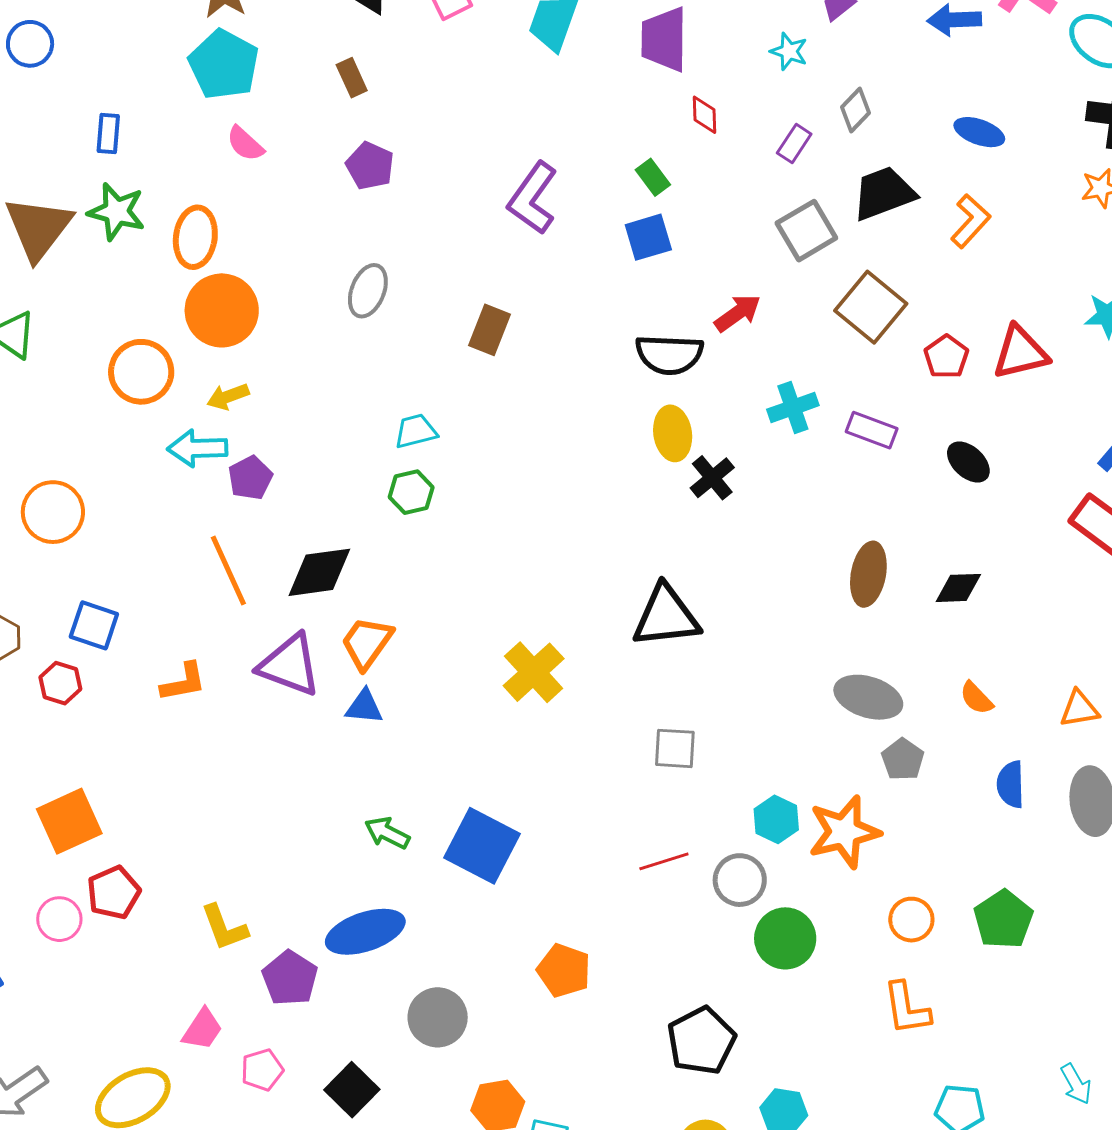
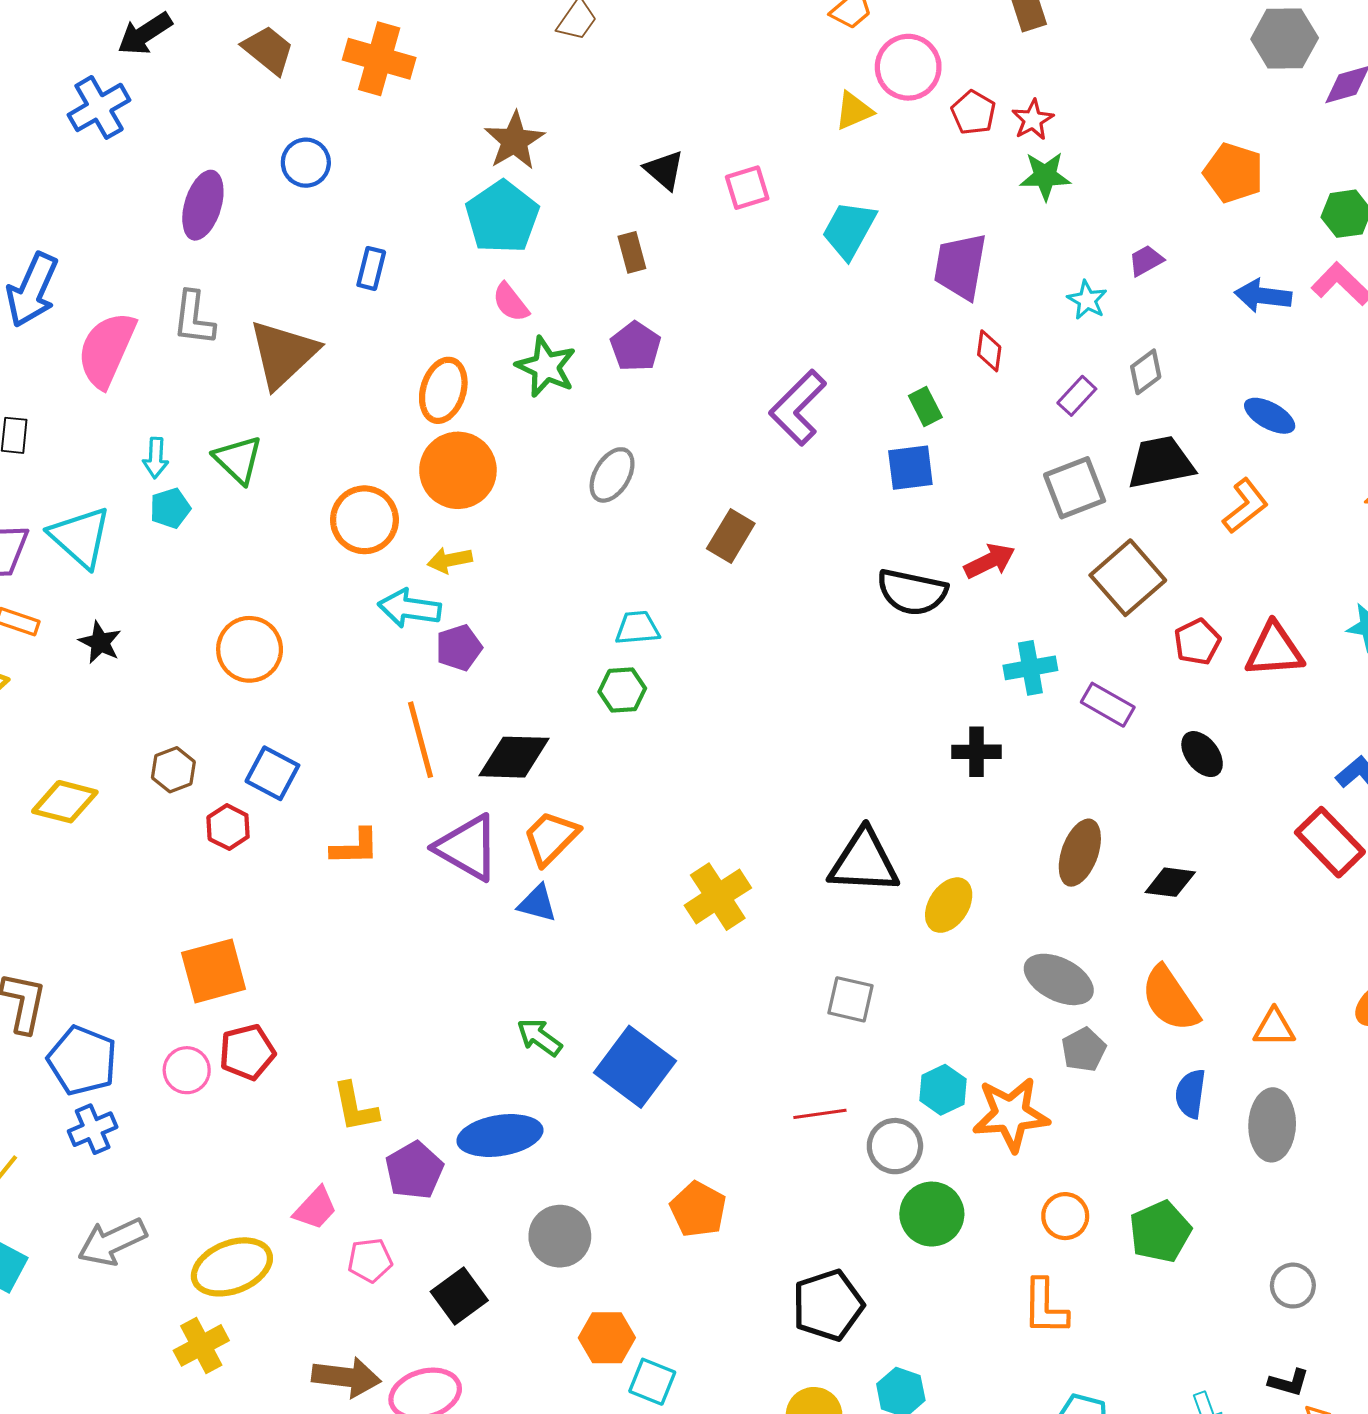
green star: (117, 212) -> (546, 367), moved
yellow ellipse: (673, 433) -> (949, 905), moved, turned 32
black cross: (712, 478) -> (976, 752), moved, turned 30
orange semicircle: (976, 698) -> (1170, 999), size x1.8

